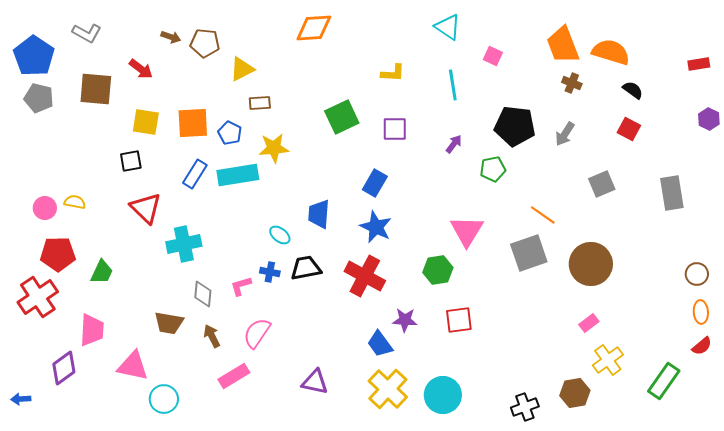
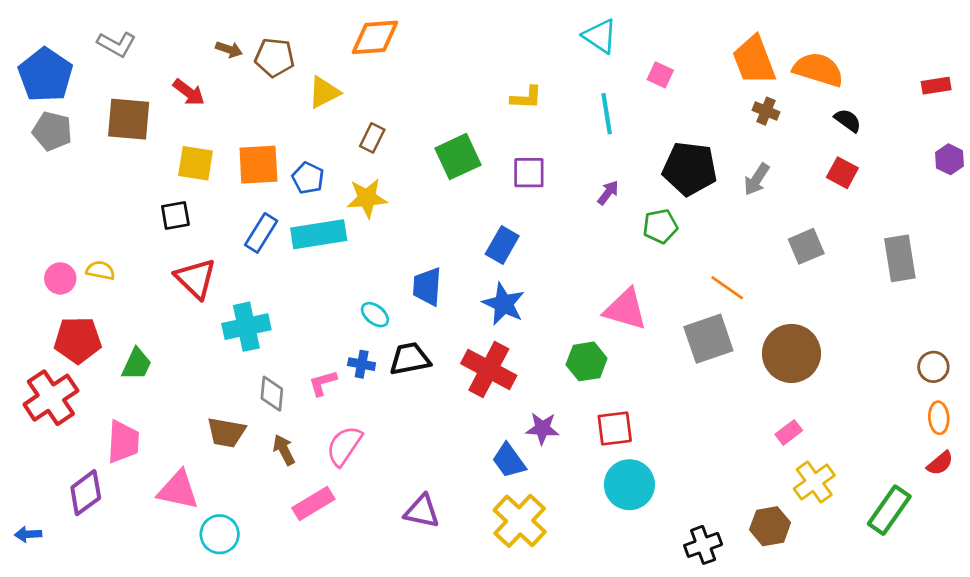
orange diamond: (314, 28) -> (375, 37), moved
brown rectangle: (260, 103) -> (372, 138), moved, turned -60
pink triangle: (467, 231) -> (625, 309), turned -45
cyan circle: (443, 395) -> (629, 485), moved

